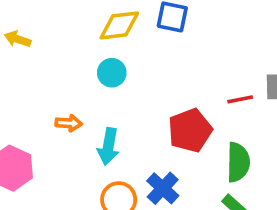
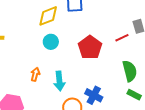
orange arrow: (69, 123) -> (35, 74), turned -64
red pentagon: (190, 130) -> (90, 47), moved

